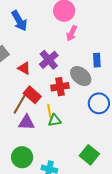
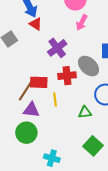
red triangle: (24, 68) -> (36, 24), moved
red rectangle: (32, 95) -> (39, 82), turned -42
green triangle: (55, 120) -> (85, 112), moved
green circle: (22, 157) -> (26, 133), moved

